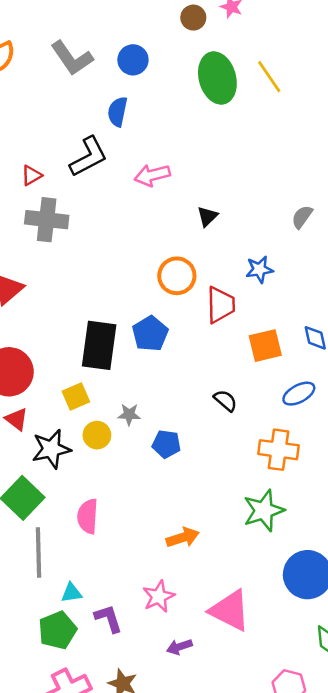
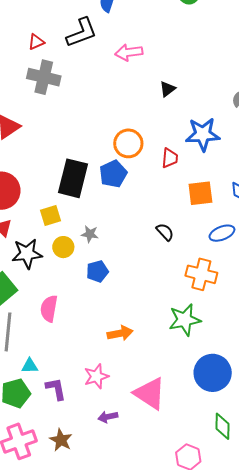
blue star: (259, 269) -> (203, 134), size x1.6
orange circle: (177, 276) -> (128, 143), moved
red trapezoid: (221, 305) -> (170, 158), size x0.7
blue pentagon: (166, 444) -> (97, 271), moved, turned -30

